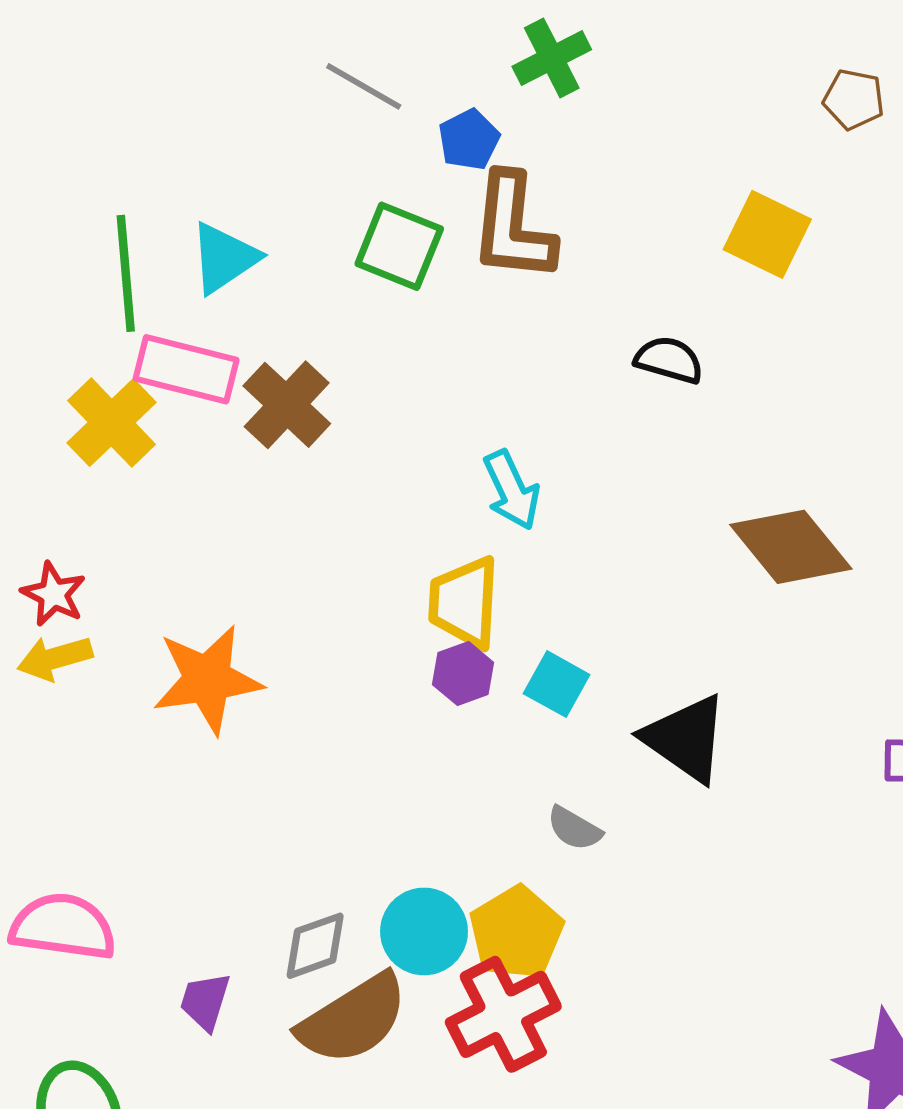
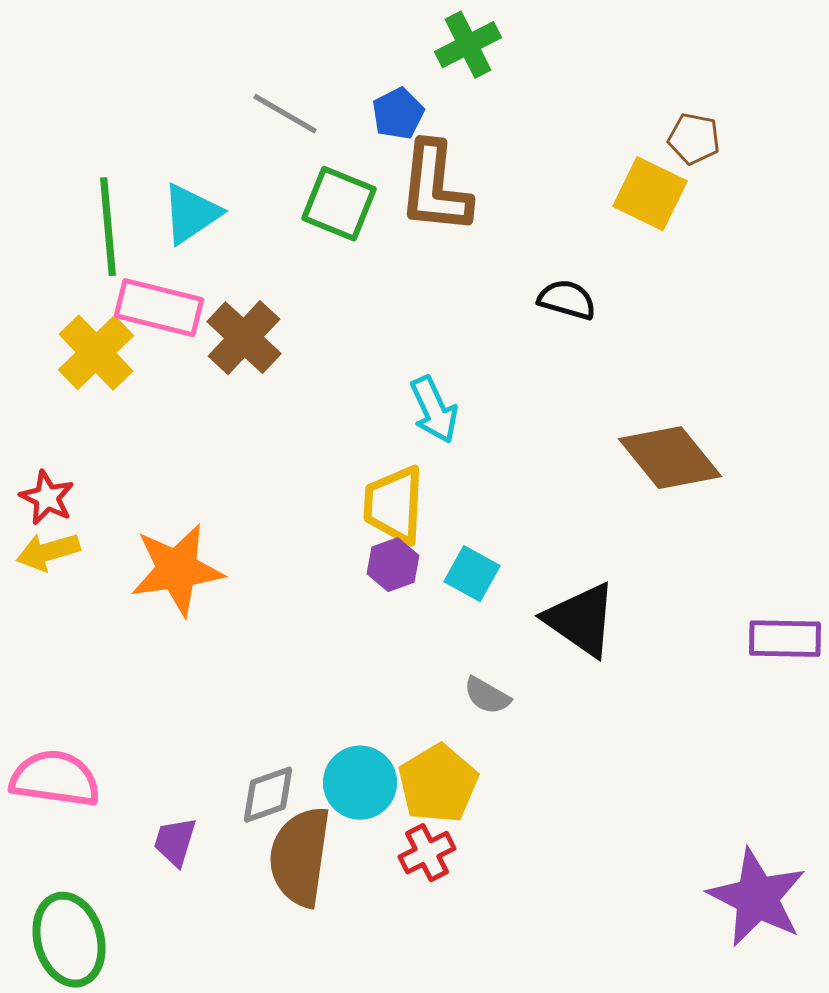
gray line: (364, 86) -> (285, 114), moved
brown pentagon: (854, 99) -> (694, 139), moved
red cross: (503, 1014) -> (427, 853), size x0.6
brown semicircle: (353, 1019) -> (300, 857), turned 130

